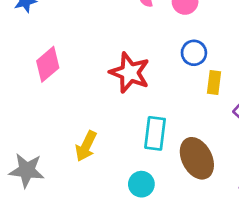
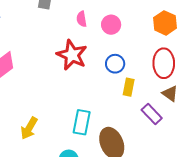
red star: (130, 73) -> (72, 55), moved

